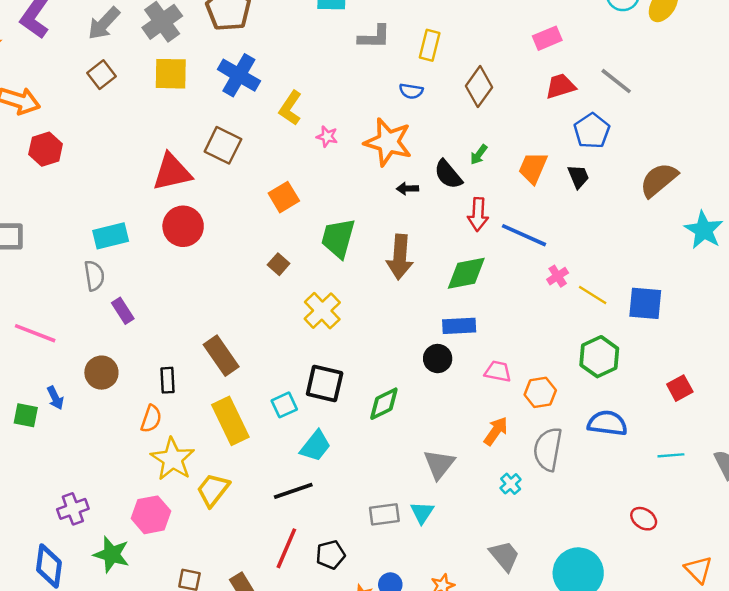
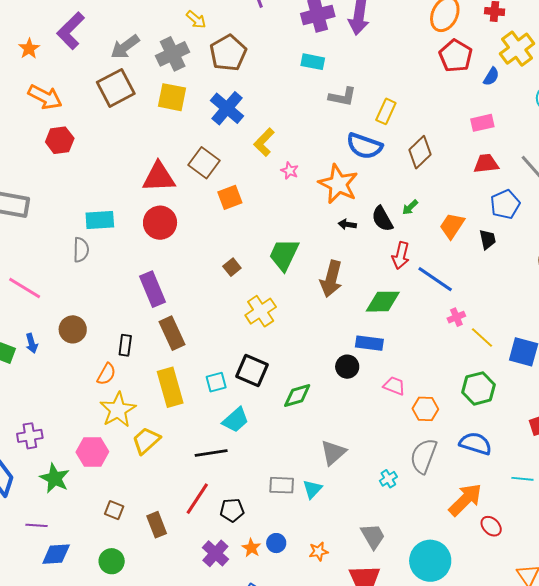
brown square: (101, 75) -> (116, 88), size x1.6
blue semicircle: (411, 91) -> (364, 146), size x1.8
orange square: (284, 197) -> (230, 197), moved
purple rectangle: (123, 311) -> (152, 289), moved, size x1.6
orange arrow: (496, 431) -> (465, 500), moved, size x1.5

